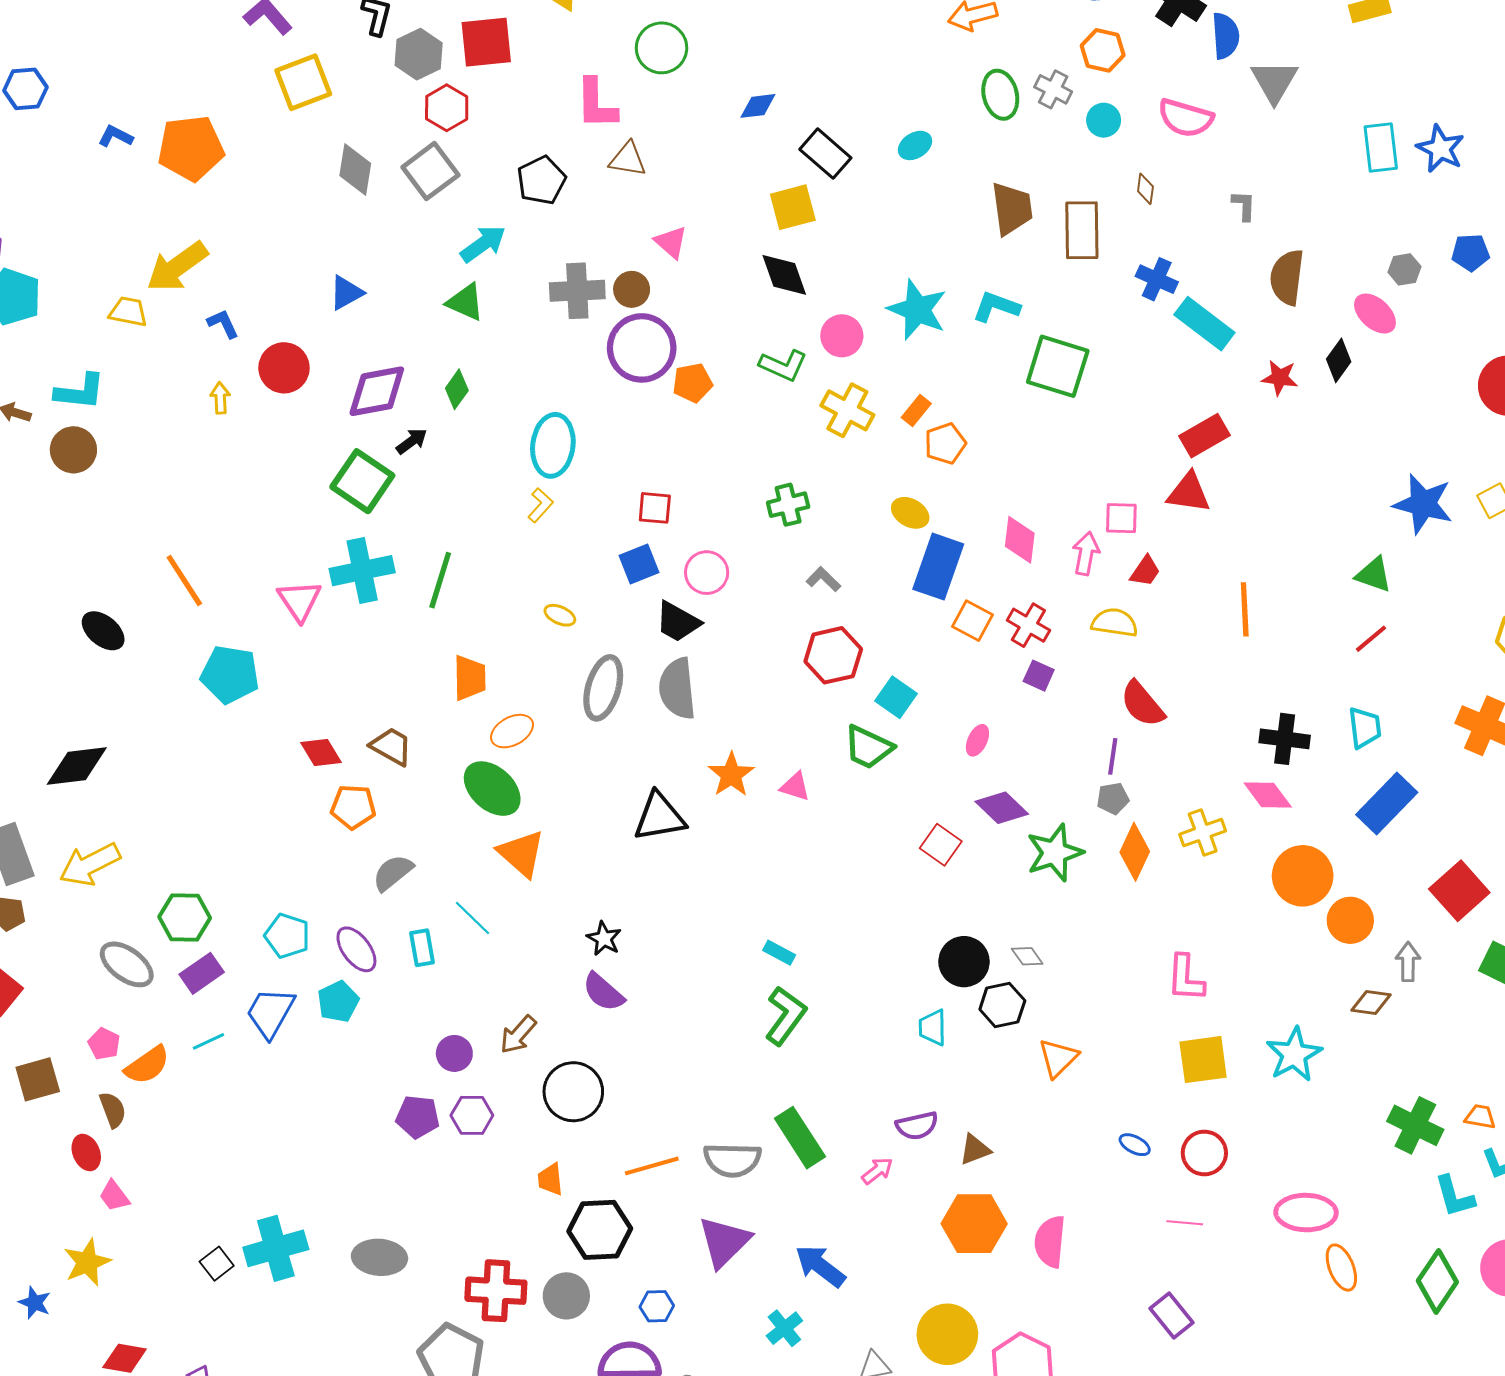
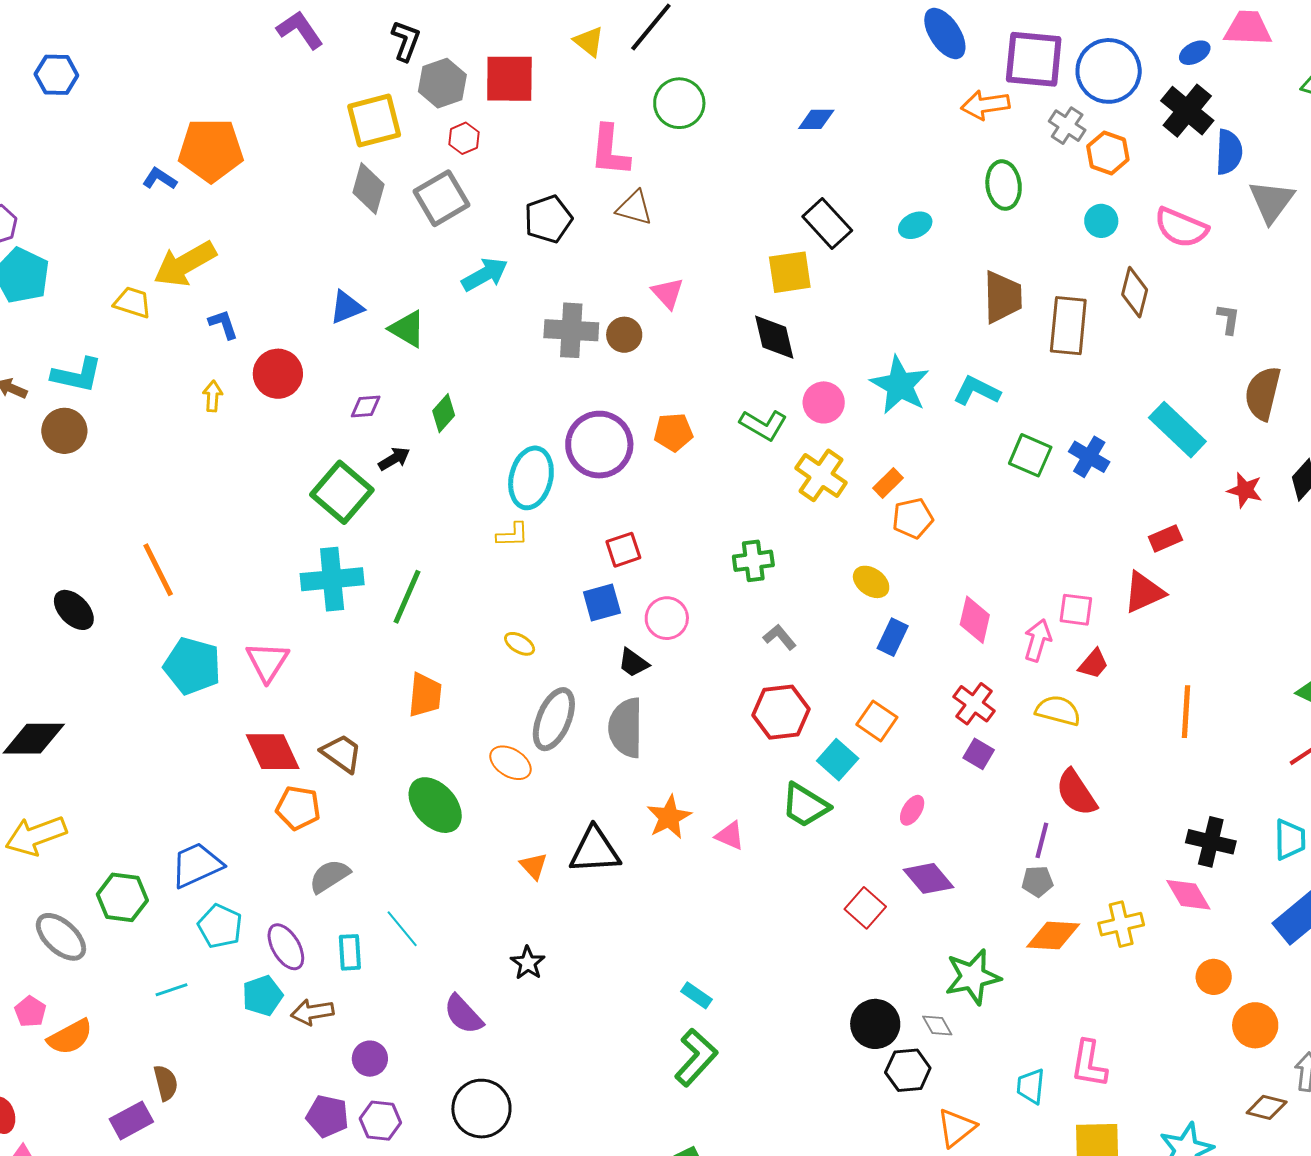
yellow square: (303, 82) -> (374, 121), moved
gray cross: (1053, 89) -> (1067, 126), moved
blue diamond: (758, 106) -> (816, 119), moved
red hexagon: (447, 108) -> (464, 138), size x0.7
blue L-shape: (116, 136) -> (160, 179), moved
brown diamond: (1145, 189) -> (1135, 292), size x1.6
blue cross: (1157, 279) -> (1089, 457), moved
green triangle: (465, 302) -> (407, 329), moved
purple circle: (642, 348) -> (599, 445), moved
green square: (1058, 366) -> (1030, 455), size x0.7
purple diamond: (377, 391) -> (366, 406), size x0.5
red rectangle: (1204, 436) -> (1165, 538), size x0.7
red triangle: (1189, 493) -> (1144, 592), turned -39
yellow L-shape: (540, 505) -> (512, 535), turned 40
red square: (655, 508) -> (623, 550), turned -30
blue rectangle: (938, 567) -> (893, 637), size x0.6
pink triangle: (299, 601) -> (267, 662), moved
orange square: (973, 621) -> (877, 721), moved
black trapezoid: (678, 622) -> (633, 663), size x0.7
orange ellipse: (512, 731) -> (511, 763), moved, turned 54
red diamond: (321, 753) -> (273, 752), size x1.4
orange diamond: (1135, 852) -> (1053, 935), turned 62
orange triangle: (521, 853) -> (534, 866), moved, size x0.6
green star: (1055, 853) -> (973, 977), moved
orange circle: (1303, 876) -> (1214, 977), size x0.6
purple rectangle: (202, 973) -> (131, 1120), moved
purple semicircle: (603, 992) -> (463, 1014), moved
blue trapezoid: (270, 1013) -> (197, 865), moved, turned 30
cyan trapezoid: (933, 1027) -> (1031, 1086), moved
brown arrow: (518, 1035) -> (312, 1012), moved, turned 33
cyan line: (209, 1041) -> (172, 990), moved
brown semicircle: (113, 1110) -> (166, 1083), moved

